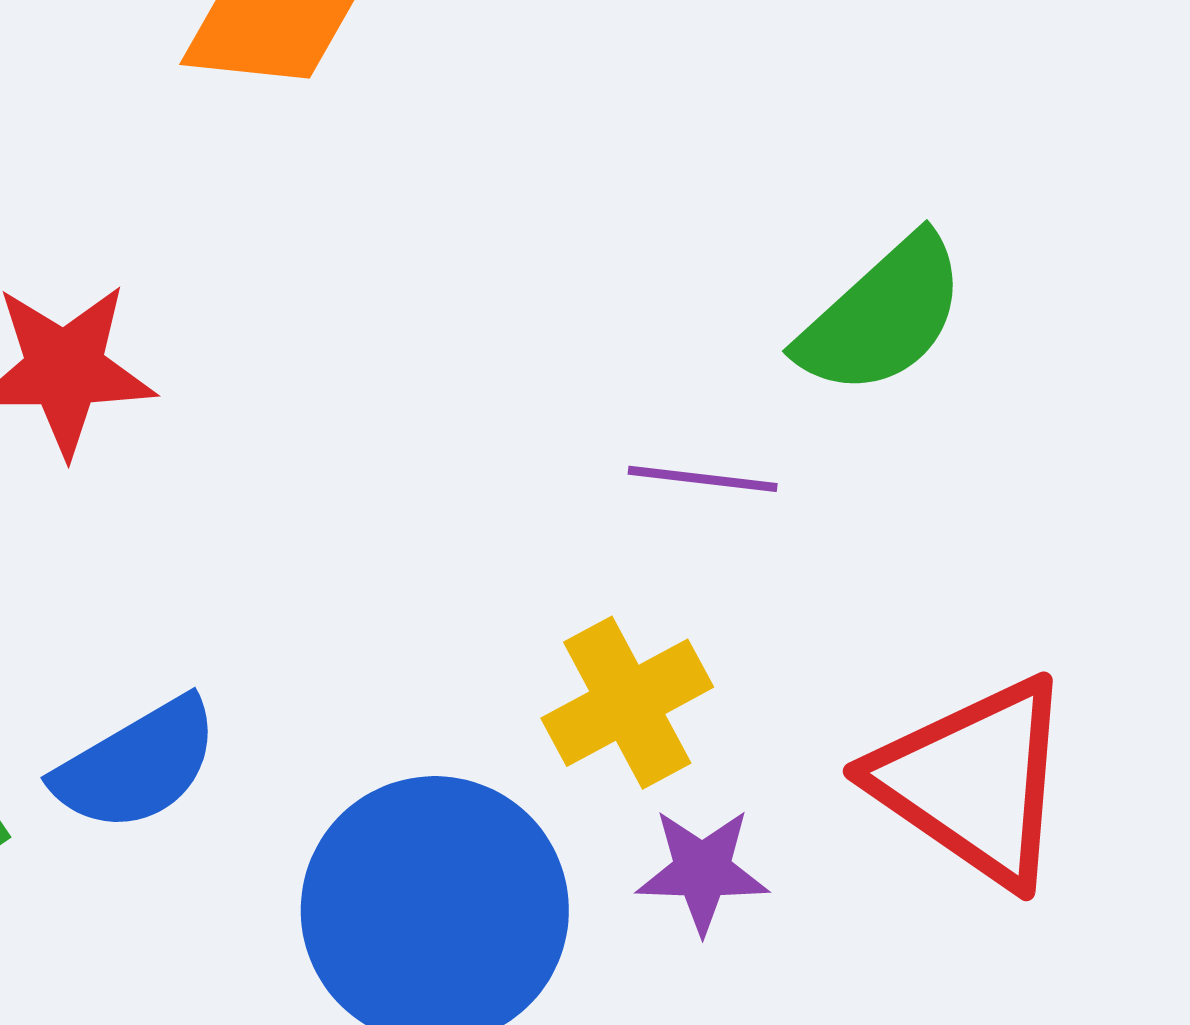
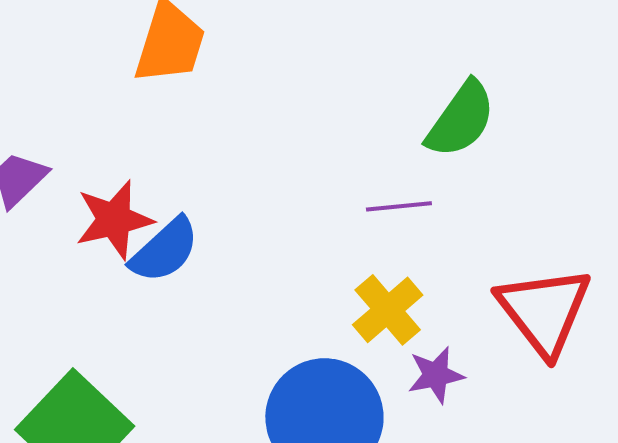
blue semicircle: (137, 765) -> (165, 250), moved
red triangle: (974, 781) -> (544, 311), turned 30

